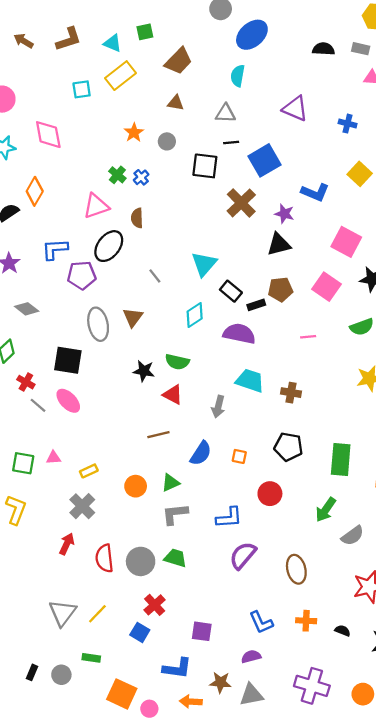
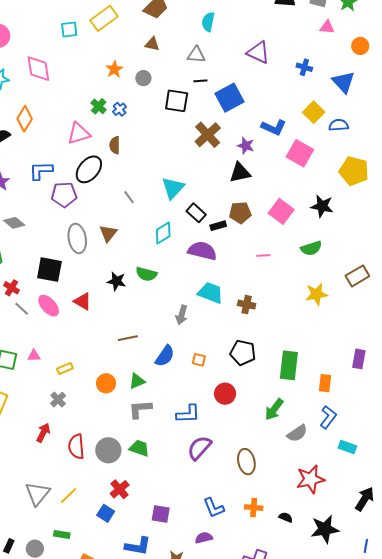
pink square: (346, 242) -> (300, 153), moved
red triangle: (173, 395) -> (83, 301), moved
gray cross: (82, 506) -> (58, 400), size x0.7

